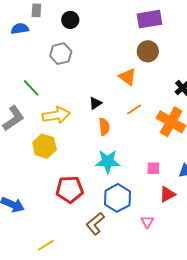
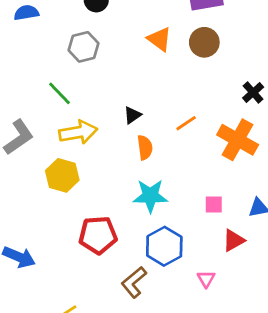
orange triangle: (128, 77) -> (159, 39), moved
green line: (31, 88) -> (60, 93), moved

